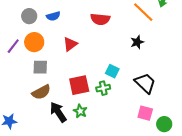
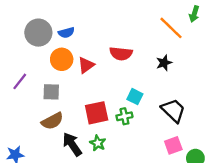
gray circle: (29, 16) -> (38, 33), size x1.5
red semicircle: (100, 19) -> (121, 54), moved
orange circle: (34, 42) -> (62, 59), moved
purple line: (13, 46) -> (20, 81), moved
pink square: (145, 113) -> (173, 145), turned -35

